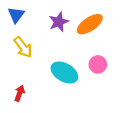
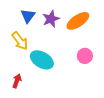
blue triangle: (16, 15) -> (28, 16), moved
cyan ellipse: (64, 72) -> (42, 60), moved

